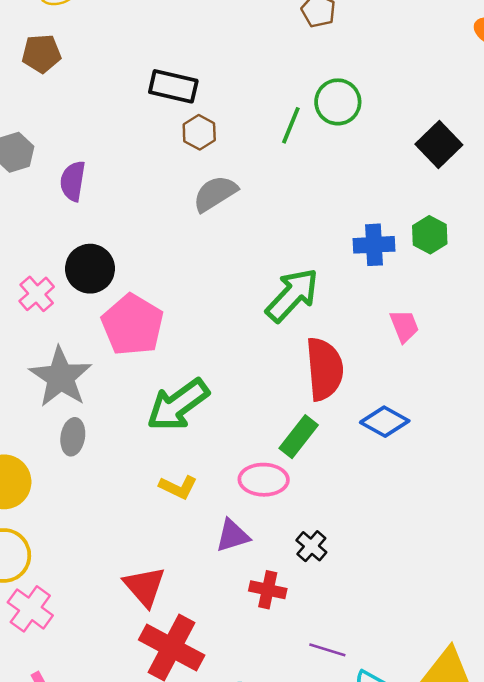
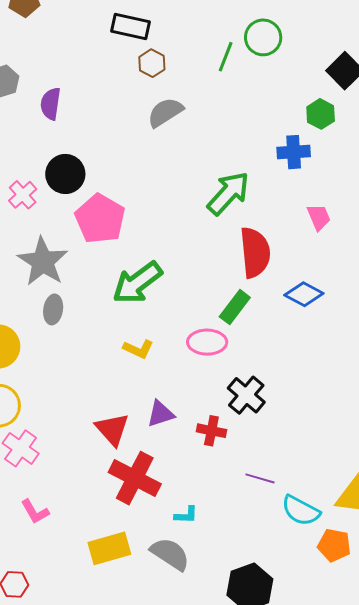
green hexagon: (430, 235) -> (321, 114), moved
purple triangle: (233, 536) -> (161, 414), moved
black cross: (311, 546) -> (246, 395), size x1.5

